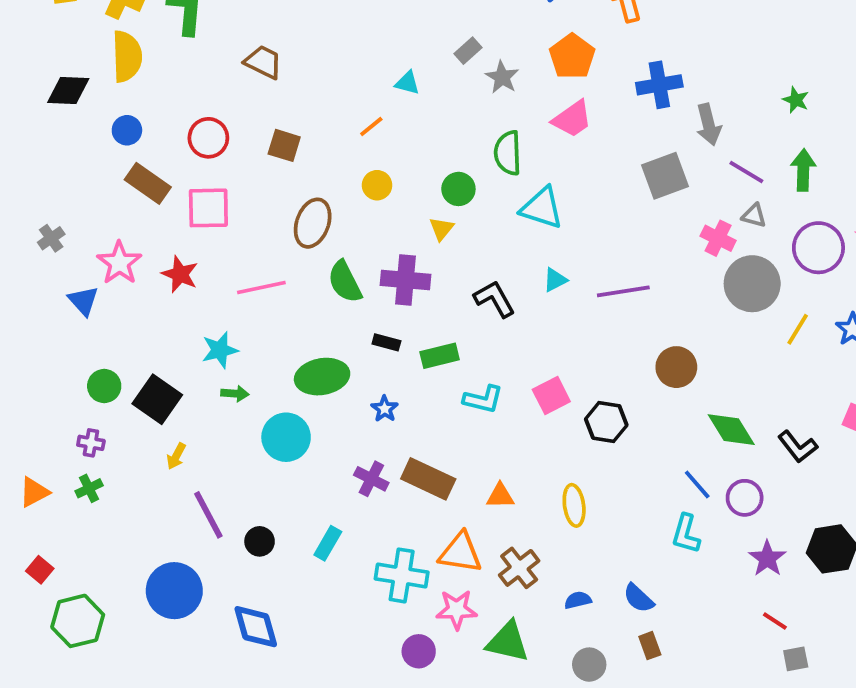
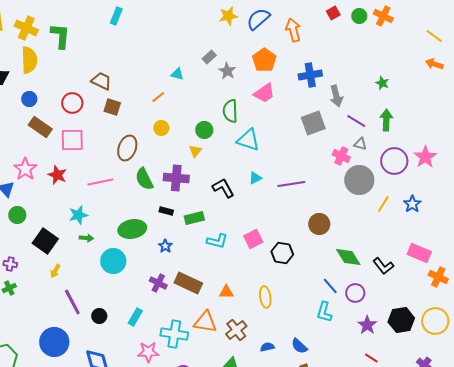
brown trapezoid: (263, 62) -> (101, 81), moved
green circle: (104, 386) -> (17, 215), moved
pink star: (457, 610) -> (148, 352), moved

